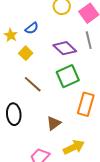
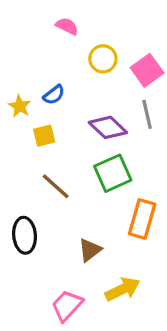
yellow square: (26, 53) -> (44, 136), turned 32

